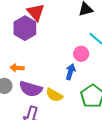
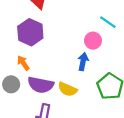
purple hexagon: (25, 28) -> (30, 32), moved
orange arrow: (17, 68) -> (23, 63), turned 56

